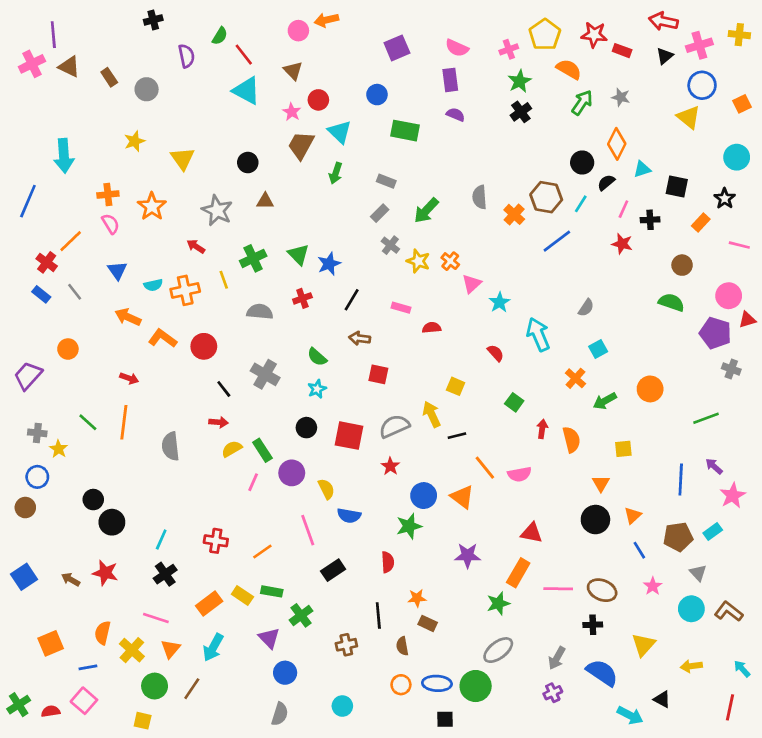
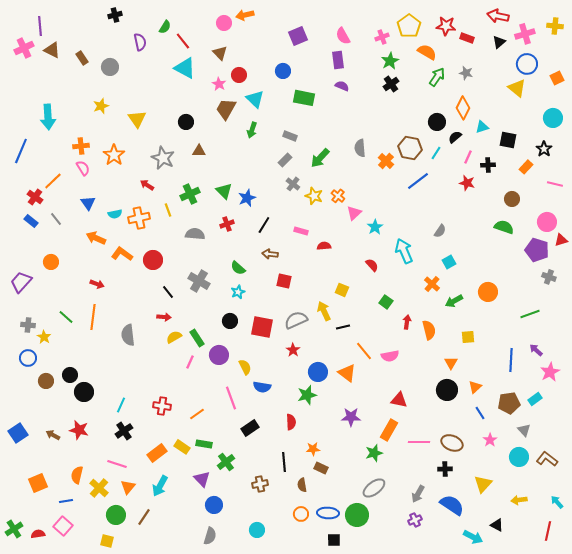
pink semicircle: (457, 48) -> (343, 36), turned 36
brown circle: (25, 508) -> (46, 381), moved

